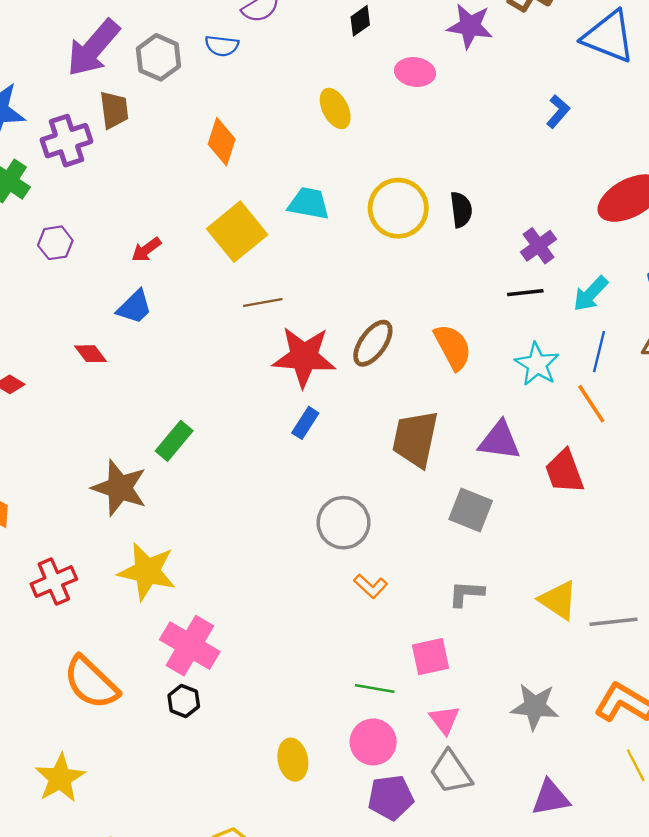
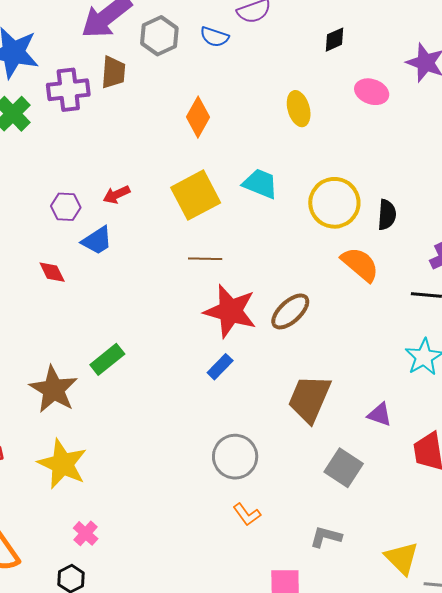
purple hexagon: (55, 243) -> (66, 207), moved
orange semicircle: (453, 347) -> (360, 264), moved, turned -33
purple triangle: (500, 441) -> (380, 415), size x0.7
pink cross: (190, 646) -> (86, 533), size x0.5

